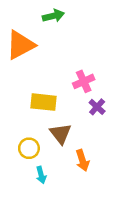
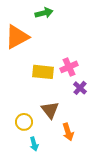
yellow rectangle: (44, 102) -> (43, 72), moved

